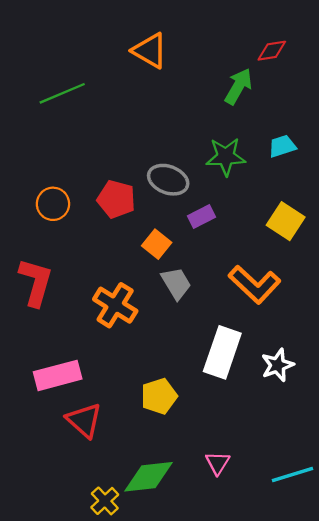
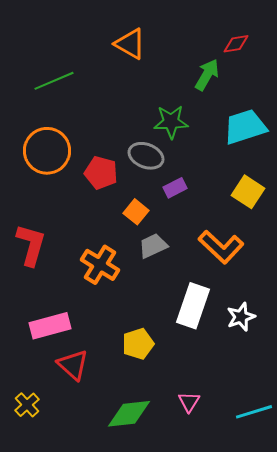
cyan trapezoid: (282, 146) -> (245, 127), size x1.8
green star: (226, 157) -> (171, 122), moved
orange circle: (53, 204) -> (47, 151), moved, size x1.6
gray trapezoid: (176, 283) -> (153, 246), turned -84
yellow cross: (105, 501) -> (27, 405), moved

